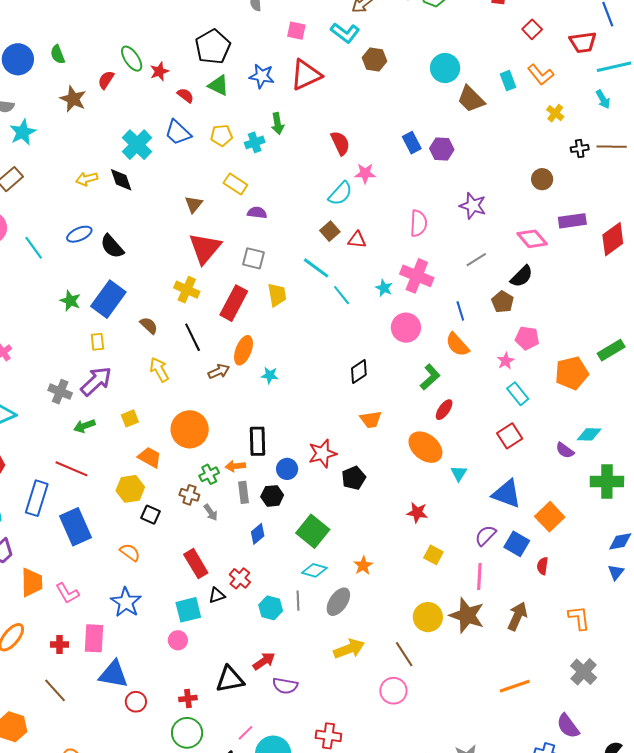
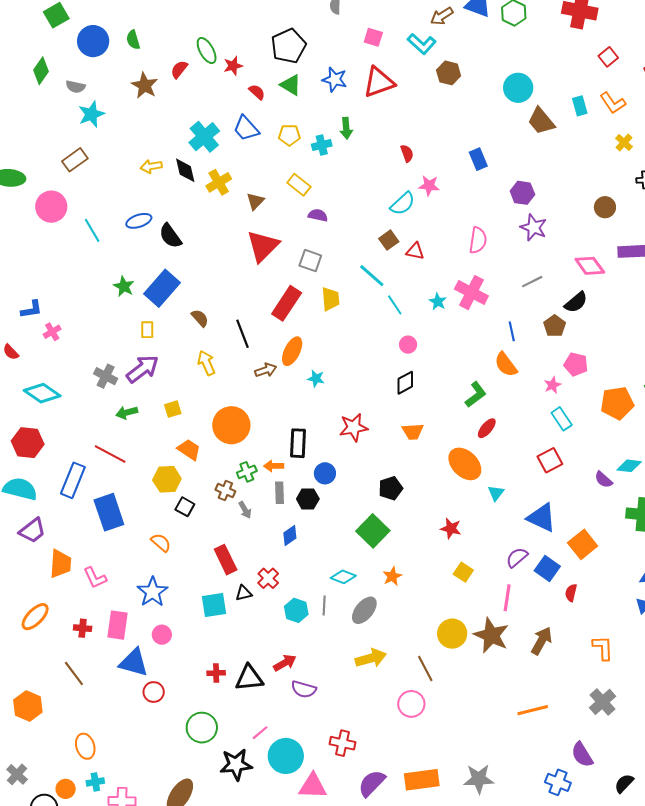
red semicircle: (340, 143) -> (407, 153), size x0.7
purple hexagon: (442, 149) -> (522, 193), moved
yellow cross: (187, 290) -> (219, 182), moved, turned 30
pink circle: (406, 328) -> (408, 345), moved, size x0.6
red star: (322, 454) -> (354, 427), moved
green square: (313, 531) -> (373, 531), moved
pink circle: (178, 640) -> (162, 635), moved
red cross: (188, 698) -> (216, 673), moved

